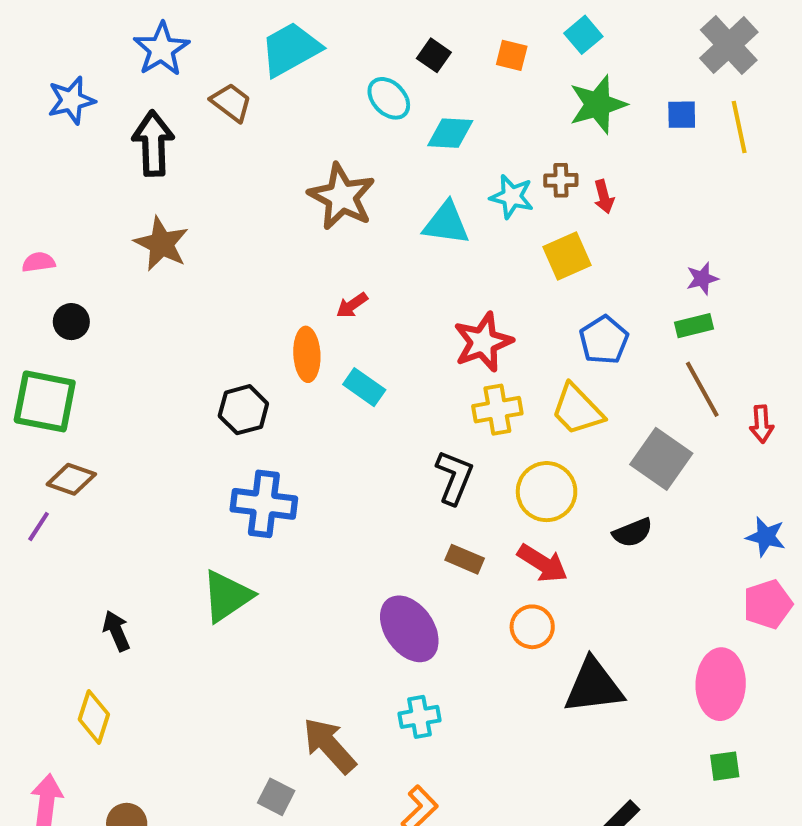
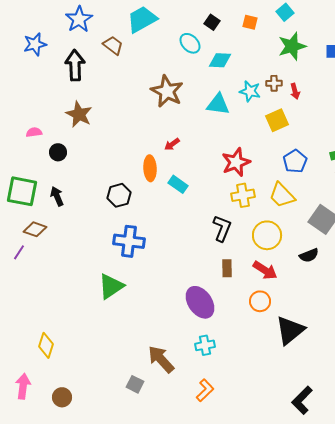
pink semicircle: (39, 262) -> (34, 132), moved
black circle: (71, 322) -> (58, 152), moved
brown rectangle: (465, 559) -> (227, 268), turned 66
black arrow: (116, 631) -> (57, 196), moved
black triangle: (594, 686) -> (290, 330), turned -32

